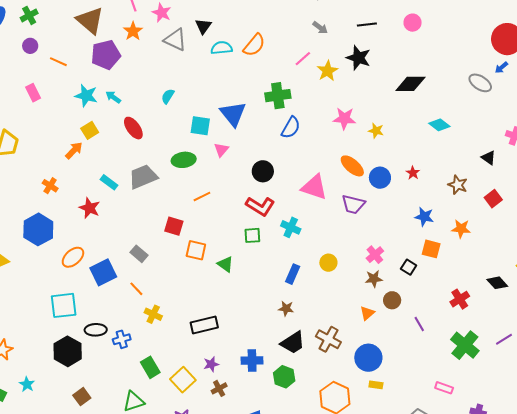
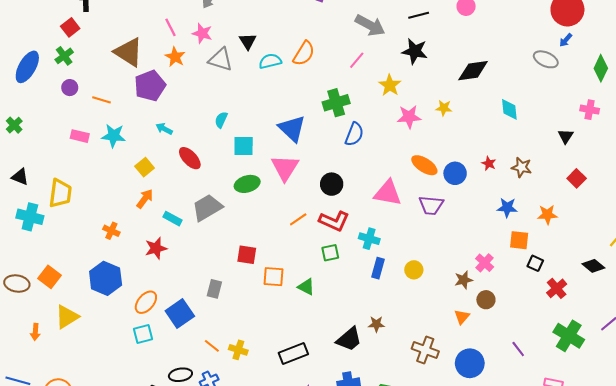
gray arrow: (320, 28) -> (370, 25), size x1.8
yellow star: (327, 71) -> (390, 85), moved
pink rectangle: (33, 93) -> (80, 136), turned -42
cyan star: (86, 96) -> (114, 136), moved
cyan diamond: (439, 125) -> (509, 109), turned 55
cyan square: (200, 126) -> (244, 146), moved
yellow star: (376, 131) -> (444, 108), moved
orange arrow: (74, 150) -> (145, 199), moved
pink triangle: (221, 150) -> (285, 168), size x1.8
black triangle: (489, 158) -> (566, 136), turned 35
brown star: (458, 185) -> (522, 167), moved
orange line: (202, 197) -> (298, 219), moved
red star: (90, 208) -> (156, 248), turned -30
gray rectangle: (139, 254) -> (214, 289), turned 72
pink cross: (375, 255) -> (485, 263), moved
black square: (409, 267) -> (535, 263), moved
blue rectangle: (293, 274) -> (378, 268), moved
orange line: (136, 289) -> (212, 346), moved
cyan square: (64, 305) -> (143, 334), moved, size x0.7
purple line: (419, 324) -> (518, 349), moved
black trapezoid: (293, 343) -> (349, 339), moved

